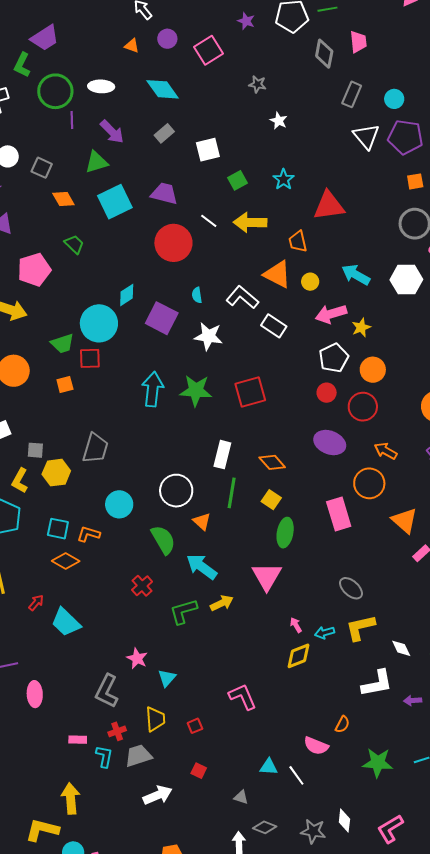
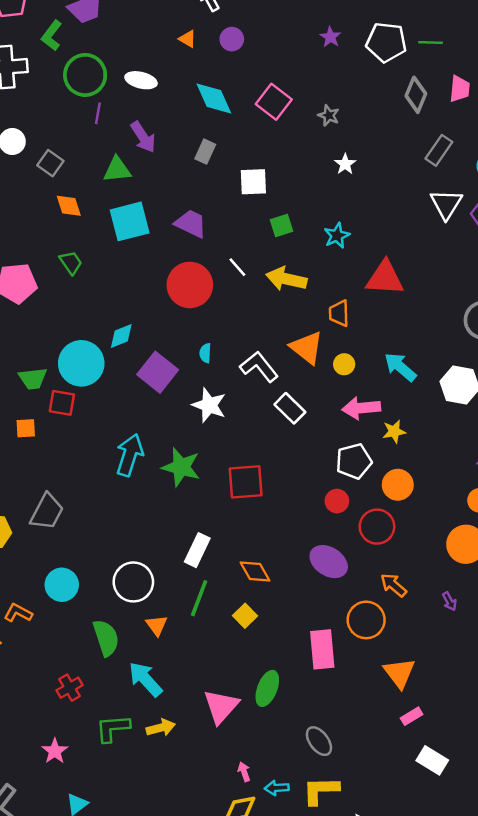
pink square: (208, 50) -> (274, 102), moved, turned -32
gray rectangle: (164, 133) -> (205, 152), turned -36
green ellipse: (285, 533) -> (267, 688), moved
pink star: (137, 658) -> (55, 751), moved

